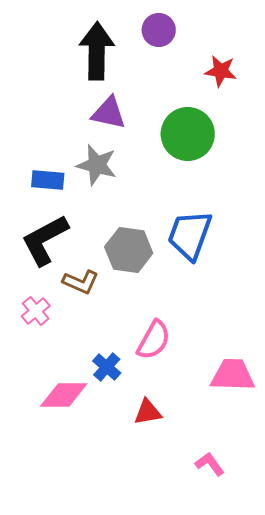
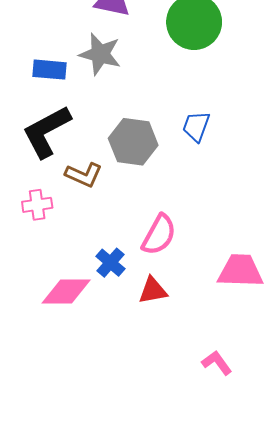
blue trapezoid: (190, 235) -> (196, 126), size x0.6
pink cross: (36, 311) -> (37, 205), turned 32
red triangle: (148, 412) -> (153, 290), moved

